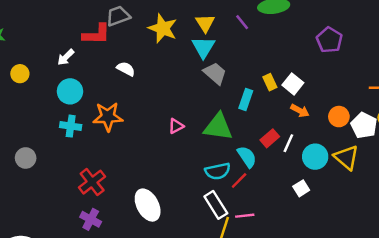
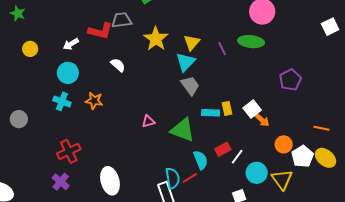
yellow rectangle: (270, 82) -> (227, 108), moved
cyan rectangle: (246, 99) -> (211, 113), turned 60
orange arrow: (300, 111) -> (262, 120), moved
orange star: (108, 117) -> (94, 101), size x0.7
cyan semicircle: (218, 171) -> (173, 178), moved, turned -100

